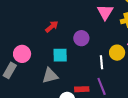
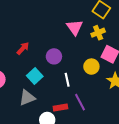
cyan square: (60, 55) -> (35, 76), turned -35
white line: (101, 62) -> (67, 80), moved

